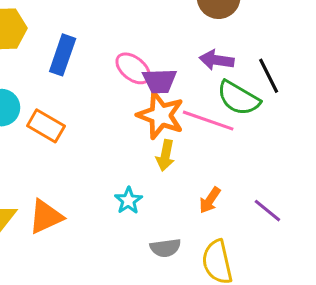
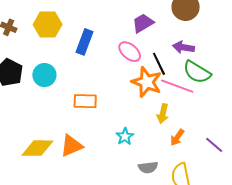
black line: (269, 76) -> (159, 64), moved
purple trapezoid: (160, 81) -> (143, 23), moved, turned 150
orange rectangle: (46, 126) -> (85, 101), moved, turned -30
yellow arrow: (165, 155) -> (163, 114), moved

